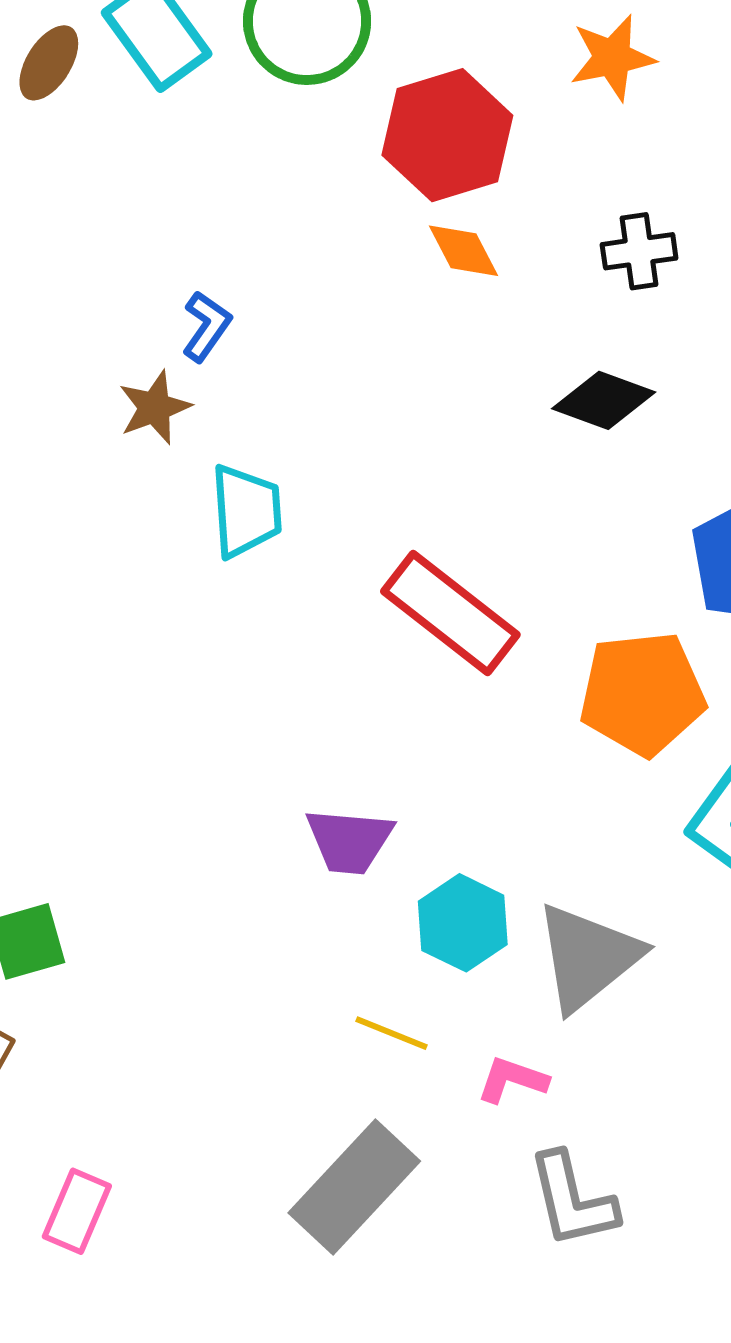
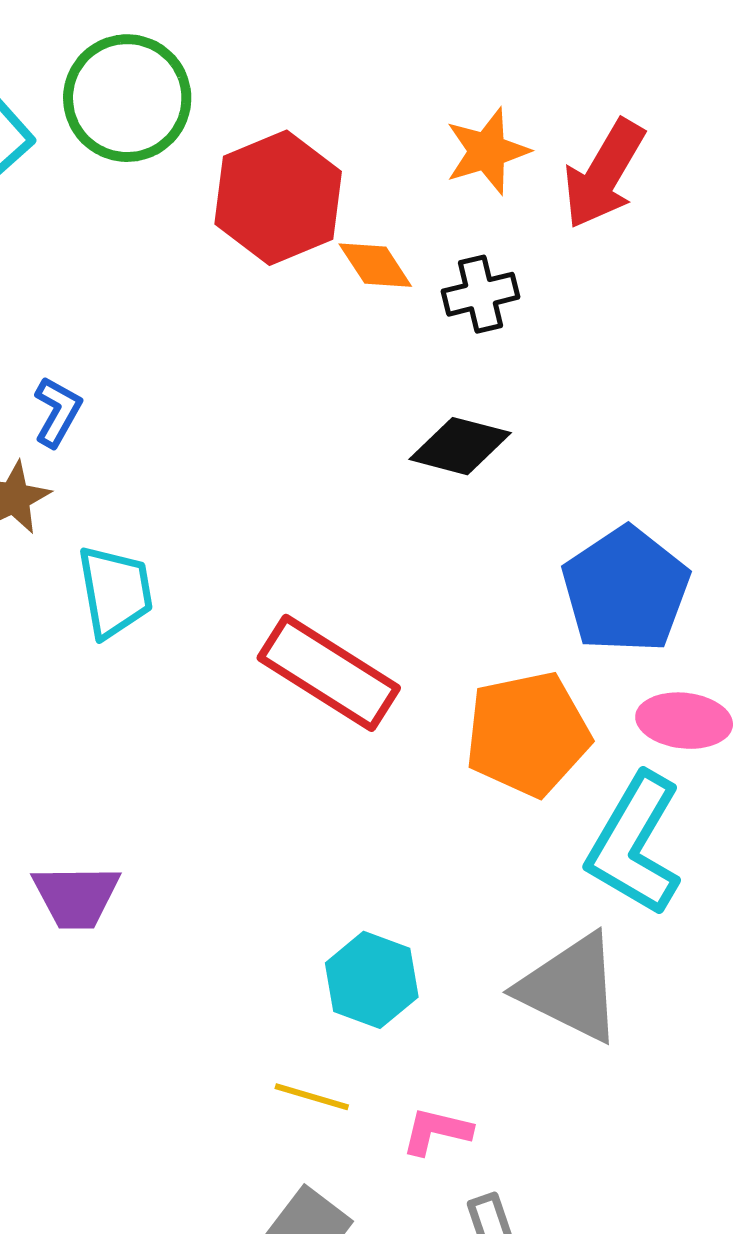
orange star: (612, 58) -> (487, 151), moved
orange diamond: (464, 251) -> (375, 265), moved
purple trapezoid: (349, 841) -> (76, 897), moved
gray triangle: (588, 957) -> (571, 988), moved, turned -49

